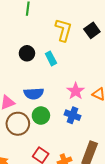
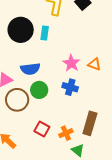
black circle: (27, 53) -> (21, 30), size x1.6
cyan rectangle: (51, 58) -> (45, 33), turned 40

